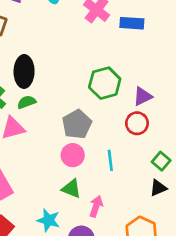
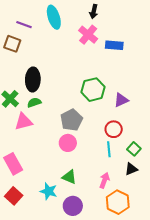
red circle: (137, 123) -> (114, 129), moved
cyan line: (110, 160) -> (109, 149), moved
green triangle: (71, 189) -> (69, 177), moved
pink arrow: (96, 206) -> (104, 180), moved

